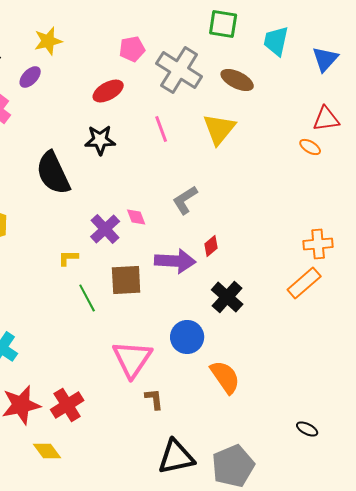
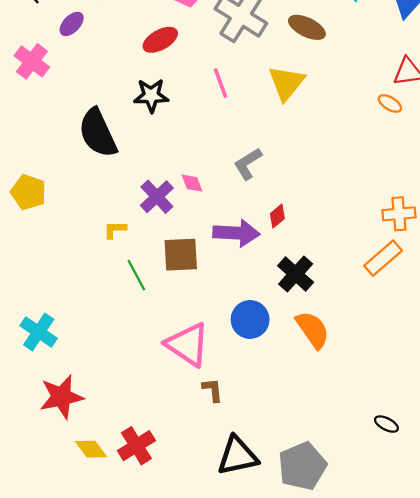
pink triangle: (132, 359) -> (188, 344), turned -30
orange semicircle: (225, 377) -> (313, 330), moved
red cross: (67, 405) -> (136, 446), moved

